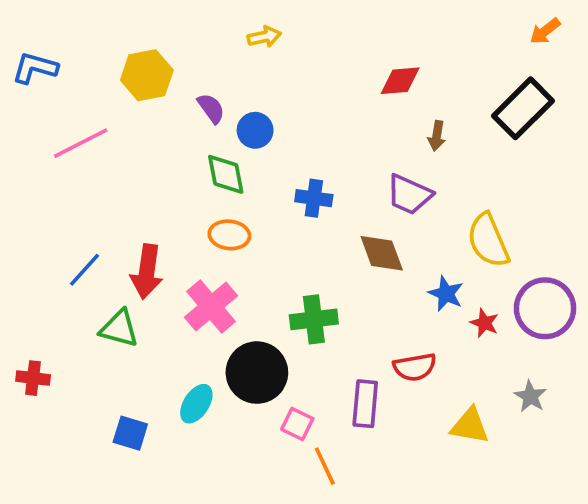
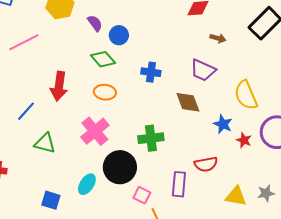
brown arrow: (437, 136) -> (218, 38), turned -84
green diamond: (226, 174) -> (103, 59), turned -30
red arrow: (147, 272) -> (59, 86), moved
gray star: (530, 396) -> (266, 193), moved, turned 30

